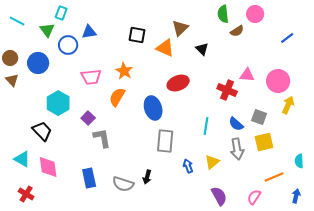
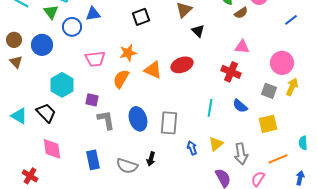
black square: (137, 35) -> (141, 17), turned -30
orange triangle: (165, 48) -> (153, 70), moved
black triangle: (202, 49) -> (198, 31), moved
orange star: (124, 71) -> (128, 53), turned 30
pink triangle: (247, 75) -> (242, 47), moved
blue ellipse: (153, 108) -> (138, 119), moved
gray square: (259, 117) -> (269, 91), moved
purple square: (88, 118) -> (92, 100), turned -32
gray arrow: (237, 149) -> (241, 154), moved
cyan triangle: (22, 159) -> (19, 116), moved

